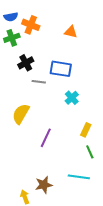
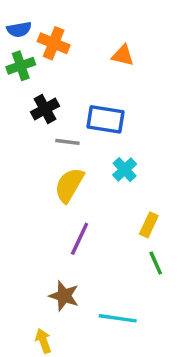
yellow semicircle: (21, 114) -> (69, 185), moved
cyan line: (79, 177) -> (118, 318), moved
brown star: (44, 185) -> (64, 296), moved, turned 30

